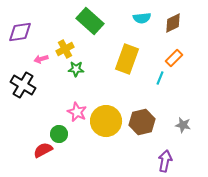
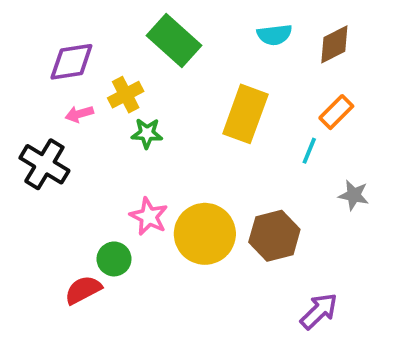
purple diamond: (20, 32) -> (71, 62), moved
gray star: (183, 125) -> (354, 195), moved
purple arrow: (165, 161) -> (319, 311), turned 35

